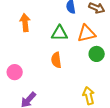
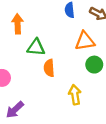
green triangle: (60, 33) -> (36, 47), moved
yellow arrow: (89, 96) -> (75, 95), moved

